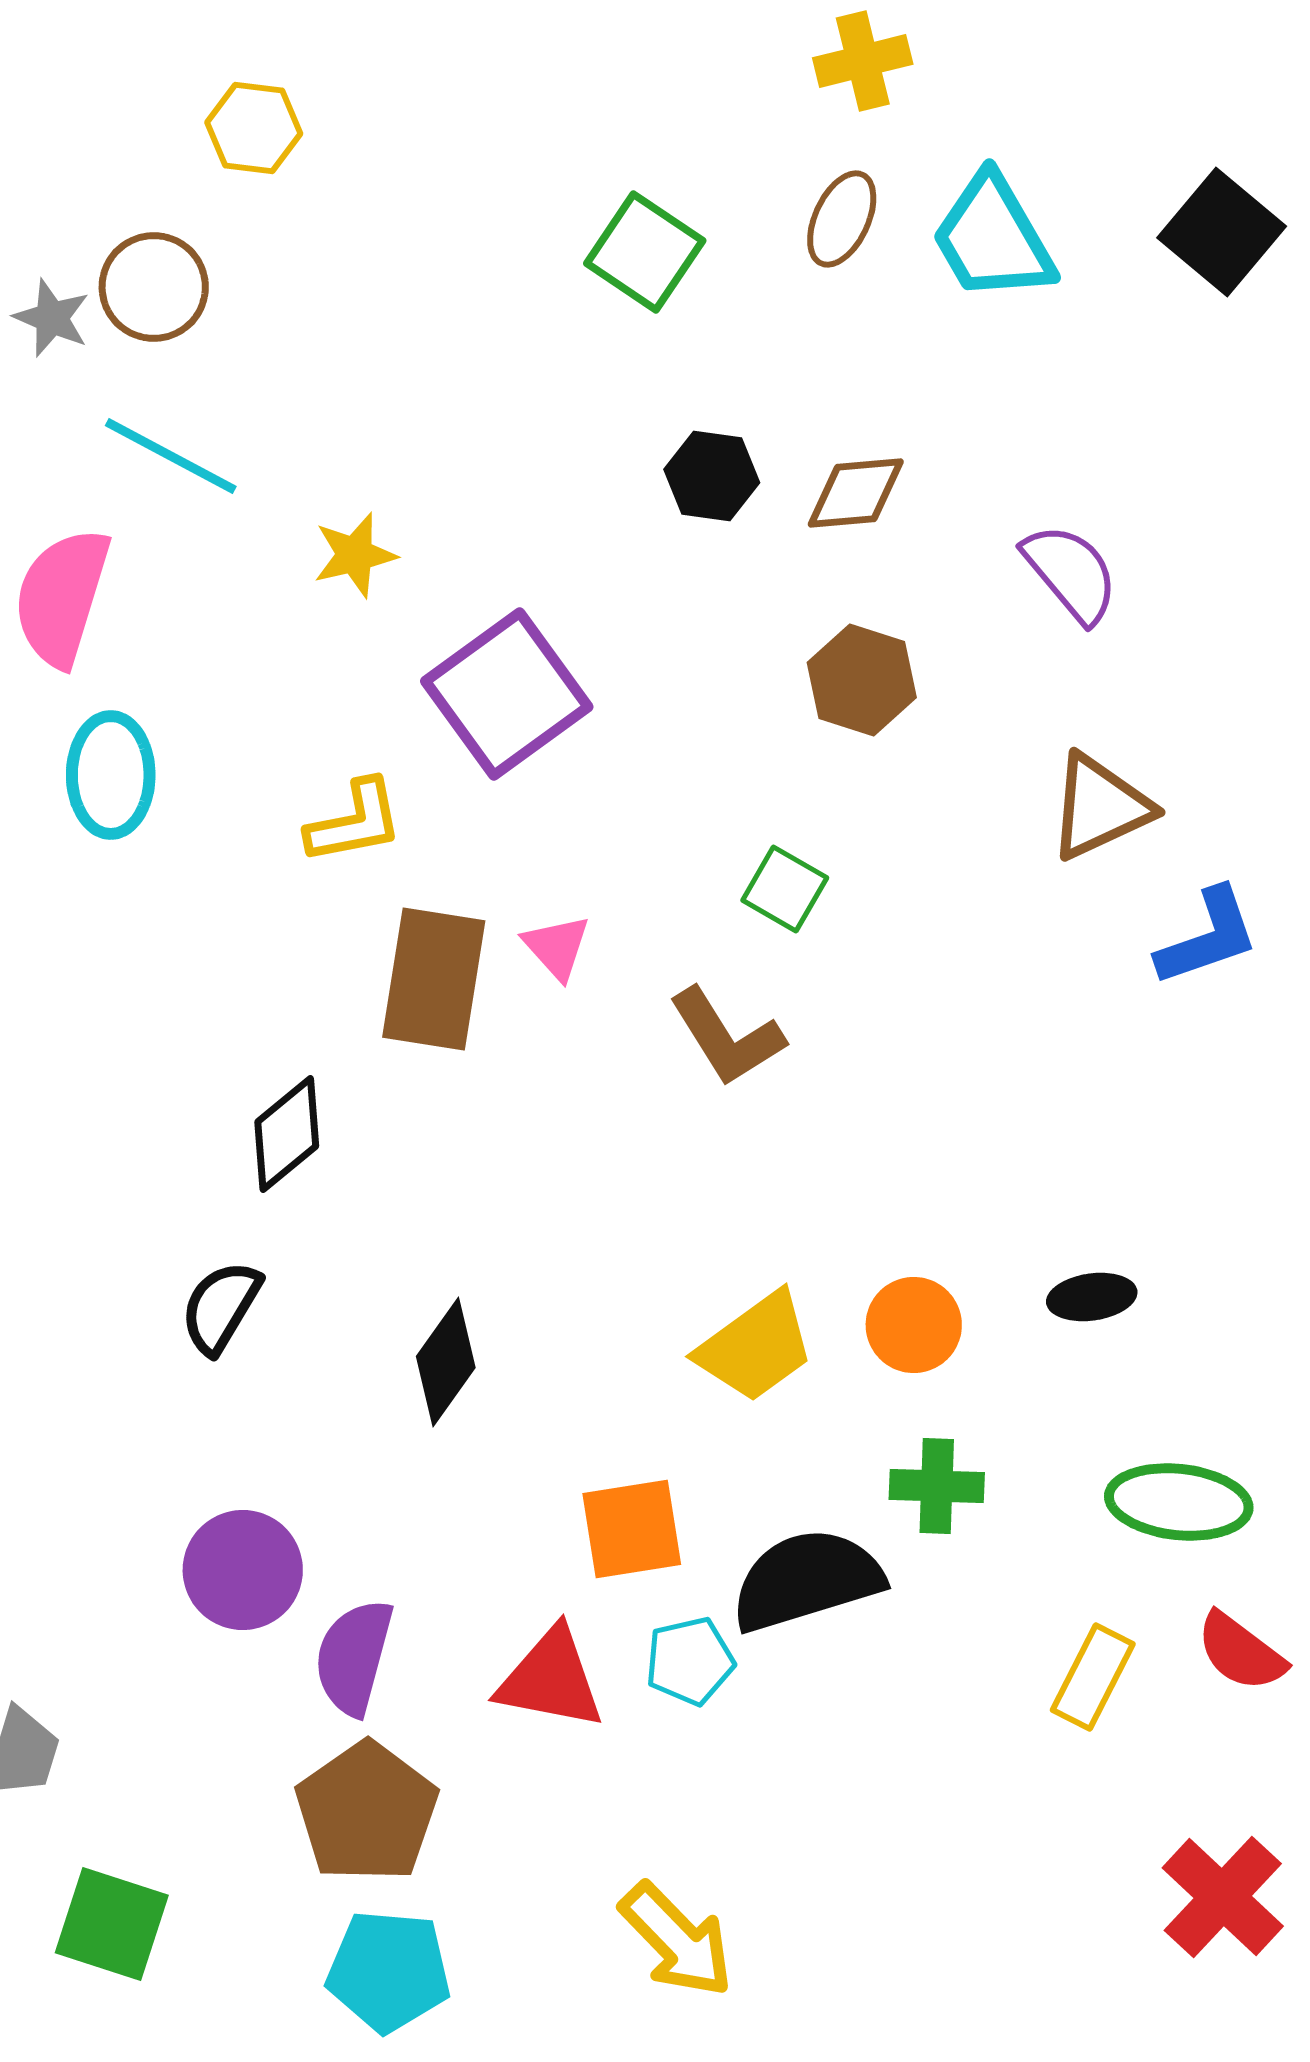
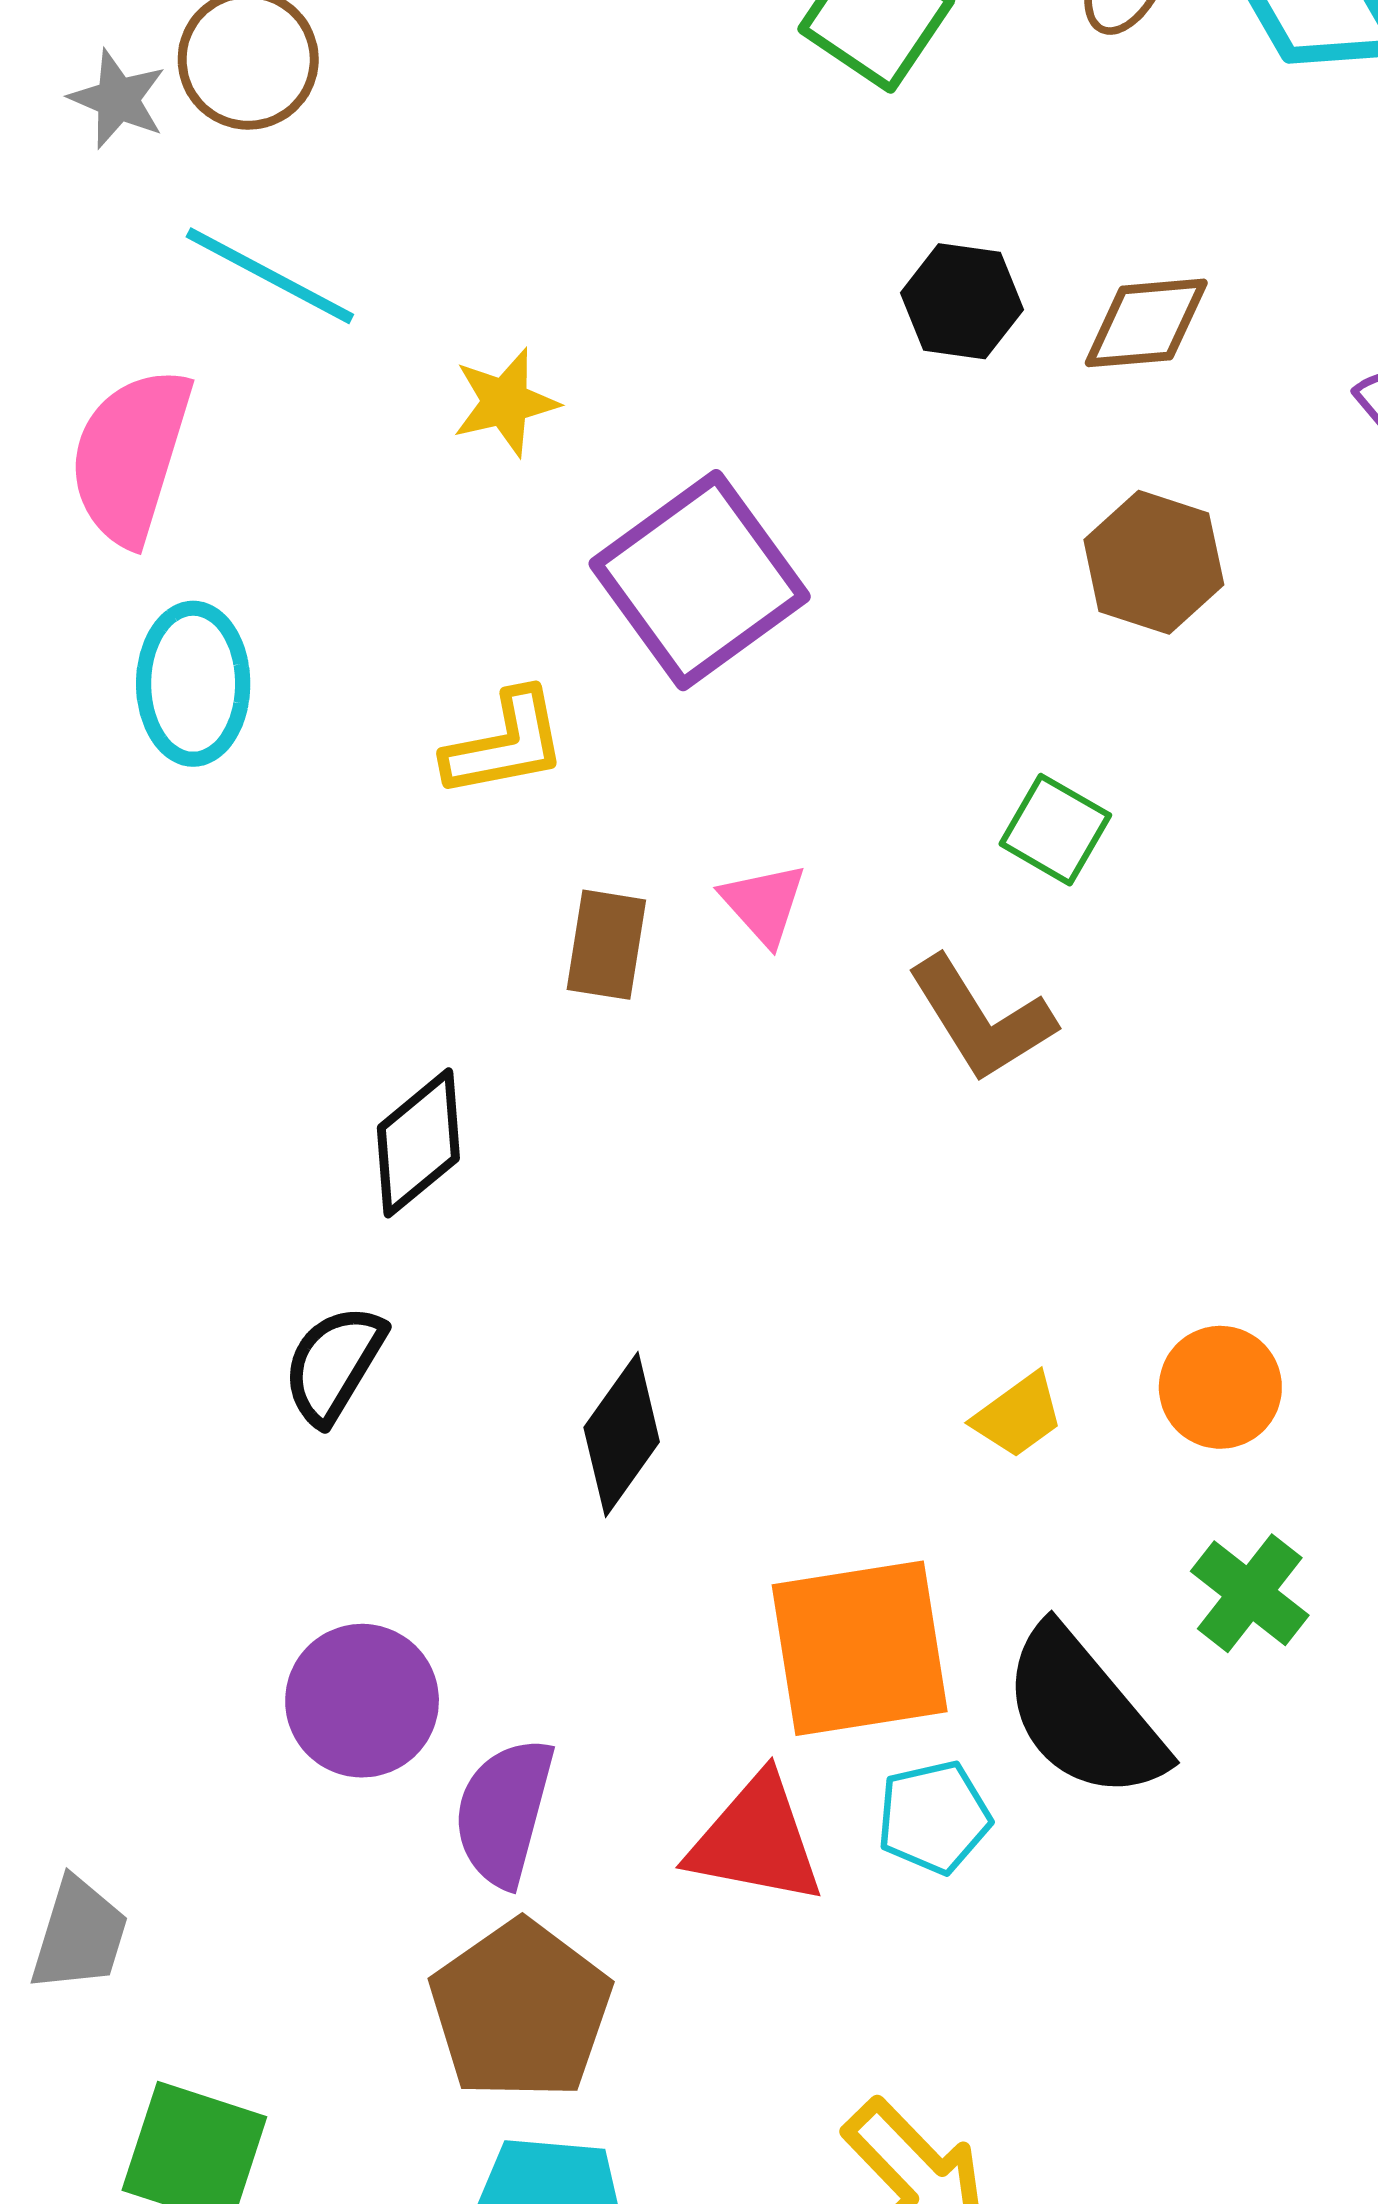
brown rectangle: (434, 979) -> (606, 945), size x0.6
yellow trapezoid: (756, 1347) -> (1018, 1415), size x0.6
green cross: (937, 1486) -> (1250, 1593), turned 36
orange square: (632, 1529) -> (860, 1648), size x1.4
black semicircle: (807, 1580) -> (1083, 1713), turned -113

